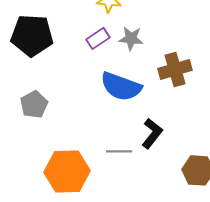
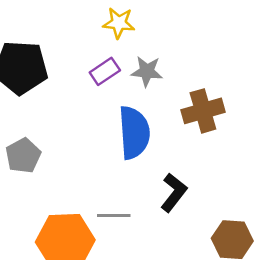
blue semicircle: (121, 86) -> (134, 133), turned -114
gray line: (119, 151) -> (114, 215), moved

